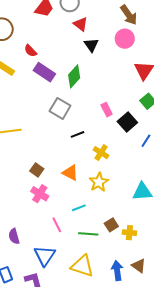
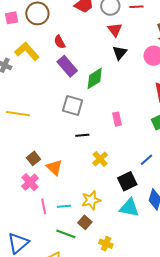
gray square: (60, 108) -> (73, 105), turned -30
black square: (127, 122) -> (127, 181), moved
orange triangle: (70, 173) -> (54, 168), moved
yellow star: (99, 182) -> (91, 200), moved
pink line: (57, 225) -> (44, 206), moved
brown square: (111, 225) -> (85, 222), moved, turned -32

